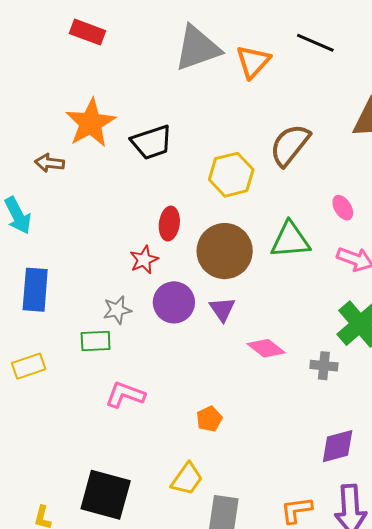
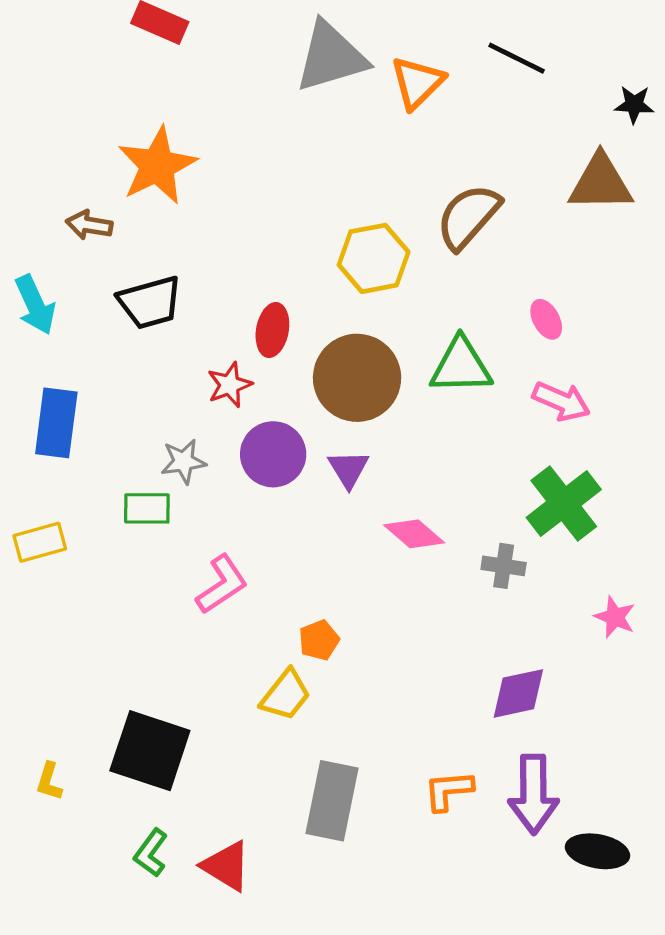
black trapezoid: (152, 142) -> (150, 302), moved
pink L-shape: (125, 395) -> (222, 584), moved, turned 123
yellow trapezoid: (187, 479) -> (286, 695), moved

